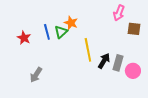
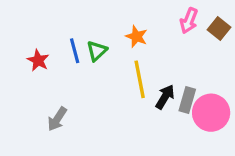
orange star: (71, 23) -> (136, 36), moved
brown square: (134, 29) -> (219, 29), moved, turned 32
pink circle: (133, 71) -> (211, 113), size x1.5

